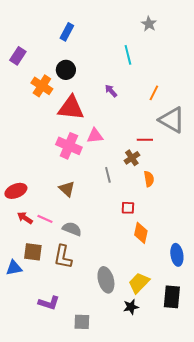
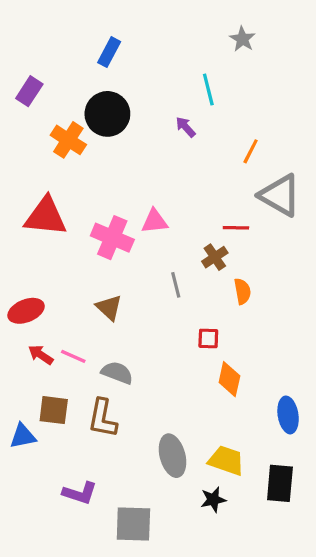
black circle: (66, 70) -> (107, 114), size x1.4
purple arrow: (111, 91) -> (186, 127), moved
red triangle: (71, 108) -> (46, 216), moved
yellow trapezoid: (139, 283) -> (226, 461), turned 65
gray square: (82, 322) -> (133, 524), size x1.4

